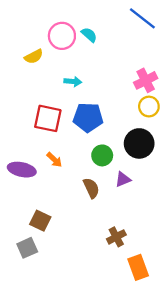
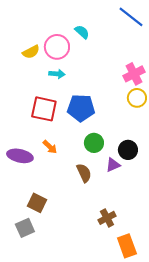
pink circle: (62, 36) -> (57, 47), moved
cyan arrow: (73, 82) -> (57, 74), moved
black circle: (139, 143) -> (128, 150), moved, size x0.7

